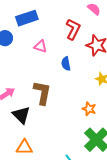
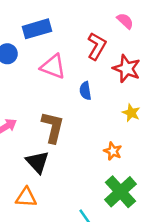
pink triangle: (40, 46) -> (53, 67), size x1.5
black triangle: (21, 115) -> (37, 162), moved

